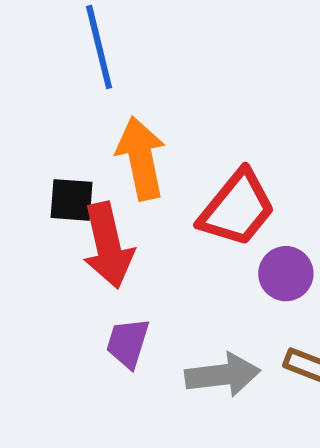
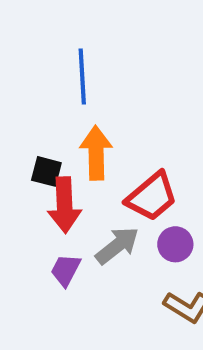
gray arrow: (223, 375) -> (117, 246), moved, turned -42

